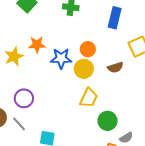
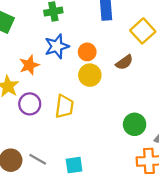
blue star: (61, 58) -> (57, 46), moved
purple circle: (24, 98) -> (30, 104), moved
yellow trapezoid: (89, 98) -> (64, 106), moved

